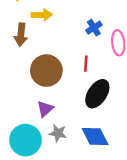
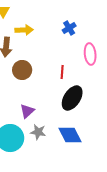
blue cross: (94, 28) -> (69, 28), moved
brown circle: (46, 71) -> (22, 70), moved, size x0.7

